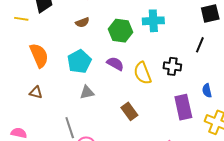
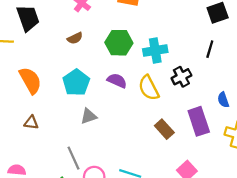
cyan cross: (153, 21) -> (155, 51), moved
black cross: (172, 66) -> (181, 77), turned -30
brown rectangle: (129, 111) -> (164, 129), moved

